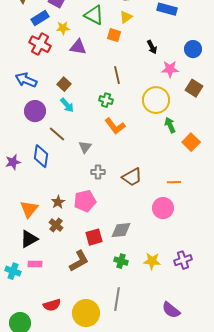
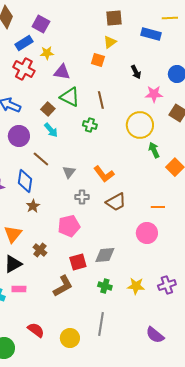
green triangle: (94, 15) -> (70, 97), moved
orange L-shape: (115, 126) -> (104, 174), moved
brown star: (58, 202) -> (33, 206), moved
red semicircle: (52, 305) -> (36, 330), turned -126
yellow circle: (86, 313) -> (70, 338), size x0.7

